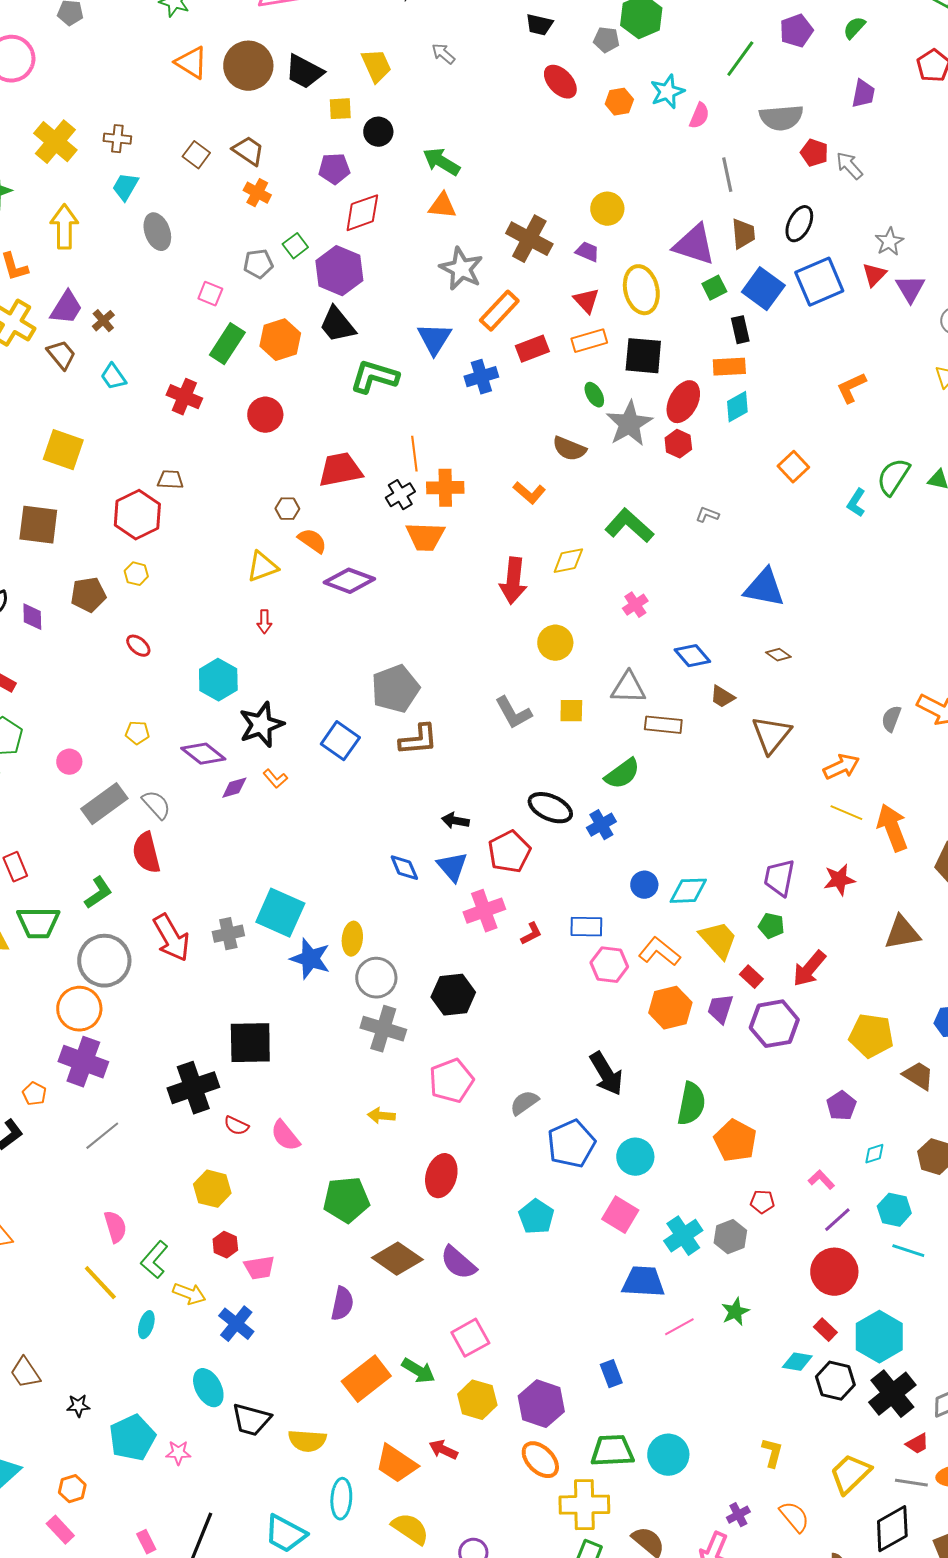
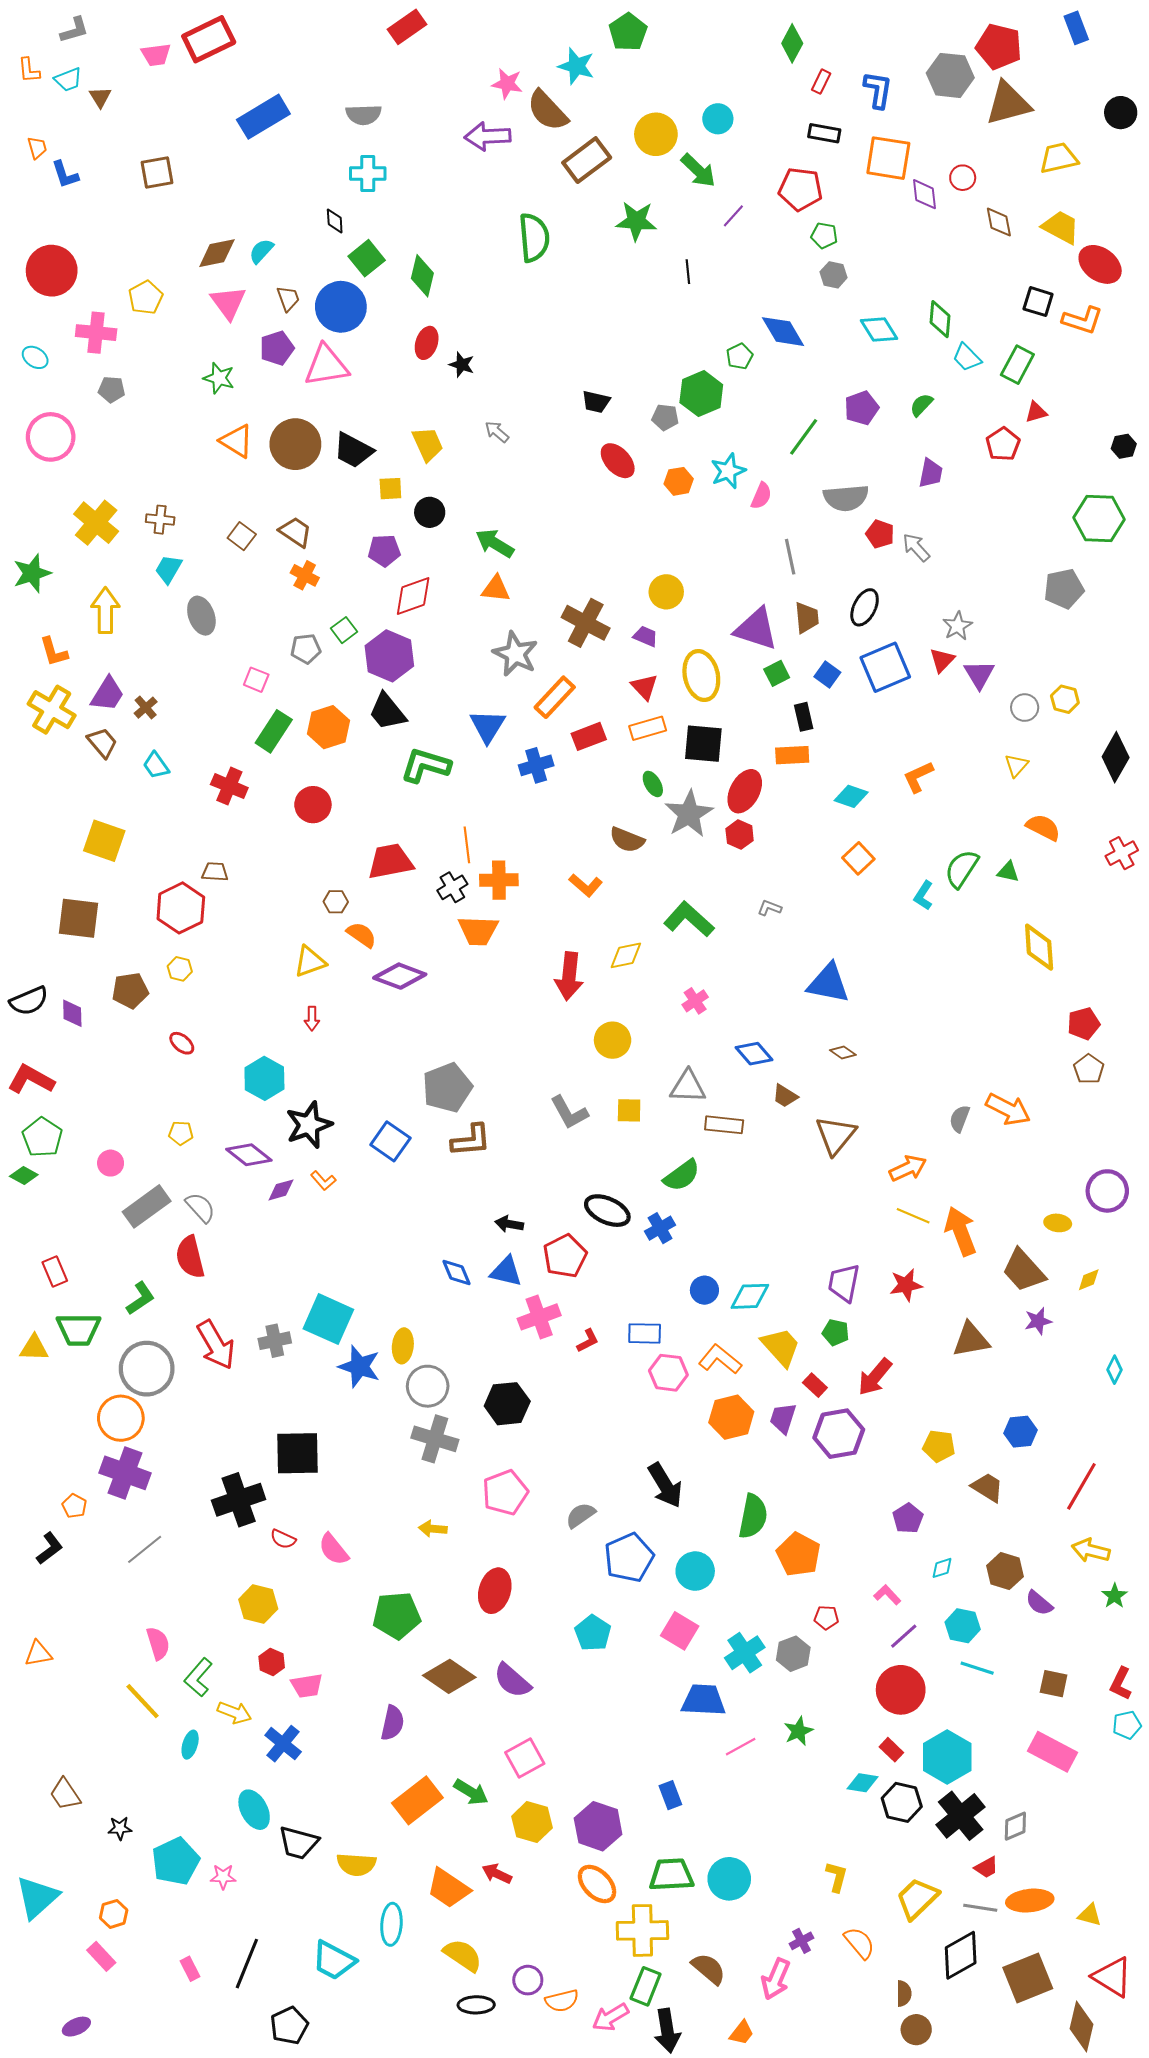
blue square: (763, 289) -> (827, 674), size x0.6
cyan diamond: (737, 407) -> (851, 796), moved, turned 48
blue triangle: (452, 867) -> (506, 1272), turned -36
yellow pentagon: (871, 1036) -> (939, 1446), size x0.7

